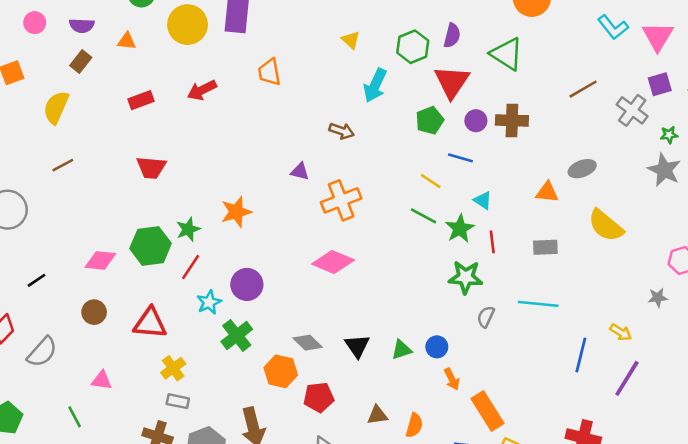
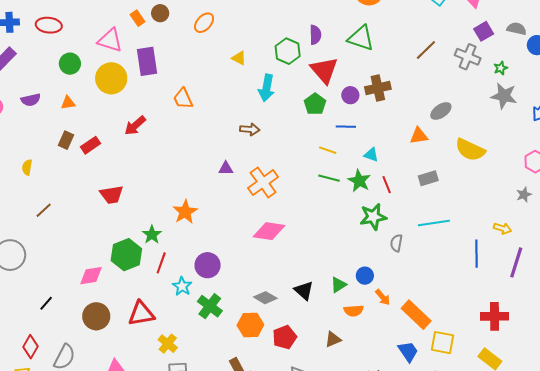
brown rectangle: (81, 61) -> (66, 140), moved
yellow semicircle: (56, 107) -> (27, 167), size x0.6
brown circle: (94, 312) -> (96, 316), size x1.4
orange semicircle: (414, 425) -> (354, 311), moved, turned 84

